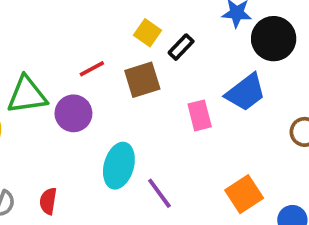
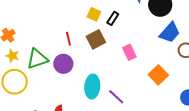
red line: (92, 69) -> (68, 39), turned -64
blue trapezoid: (246, 92) -> (170, 33), moved
orange square: (244, 194) -> (158, 75), moved

